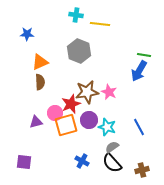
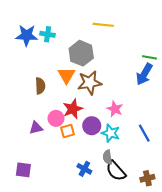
cyan cross: (76, 15) -> (48, 34), moved
blue star: (27, 34) -> (27, 35), size x1.5
orange triangle: (40, 62) -> (66, 75), moved, turned -36
brown star: (87, 92) -> (90, 83), moved
pink star: (109, 92) -> (115, 109), moved
orange square: (66, 125) -> (68, 131), size x0.6
gray semicircle: (112, 147) -> (107, 157), moved, turned -64

